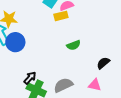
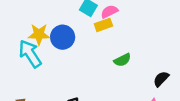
blue circle: (15, 42) -> (63, 37), moved

